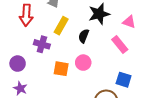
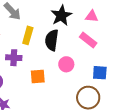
black semicircle: (84, 36) -> (52, 40), size x1.5
pink circle: (83, 63) -> (66, 64), moved

